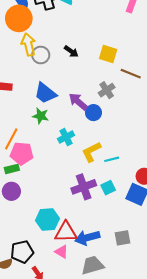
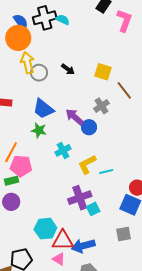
brown line: (131, 74) -> (124, 90), turned 30
cyan square: (108, 188) -> (93, 209), moved
gray square: (123, 238) -> (124, 234), moved

